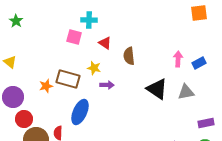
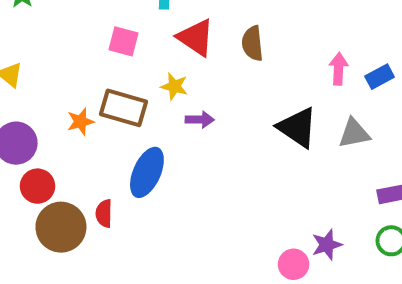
pink square: (74, 37) -> (124, 41), moved
red triangle: (105, 43) -> (196, 38), size x1.5
brown semicircle: (129, 56) -> (253, 43), moved

